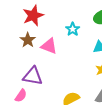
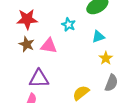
red star: (33, 16) -> (27, 19), turned 30

